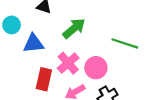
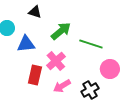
green line: (125, 43) -> (91, 44), moved
pink circle: (96, 68) -> (110, 69), moved

